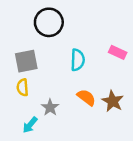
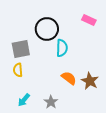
black circle: (49, 22) -> (47, 29), moved
pink rectangle: (118, 52) -> (89, 20), moved
gray star: (50, 107) -> (51, 102), moved

